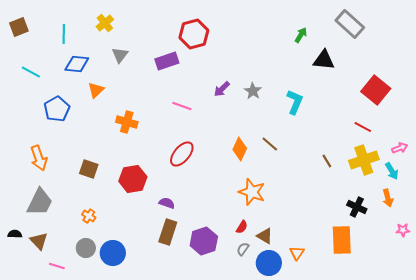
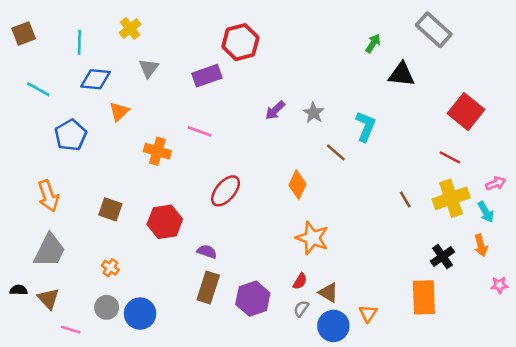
pink line: (182, 106) -> (200, 131), moved
brown line: (270, 144) -> (336, 152), moved
black cross: (357, 207) -> (442, 257), turned 30

